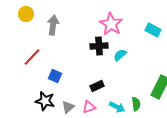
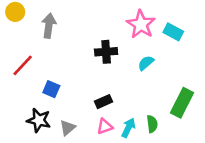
pink star: (111, 24) -> (141, 24), moved
cyan semicircle: (120, 55) -> (146, 63), moved
pink triangle: (89, 107) -> (105, 126), moved
cyan arrow: (117, 107) -> (128, 128), turned -91

